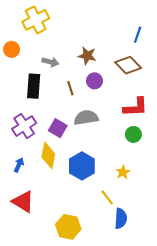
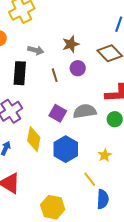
brown star: (87, 56) -> (71, 44), turned -30
gray semicircle: (86, 118) -> (85, 111), moved
purple square: (58, 128) -> (58, 113), moved

